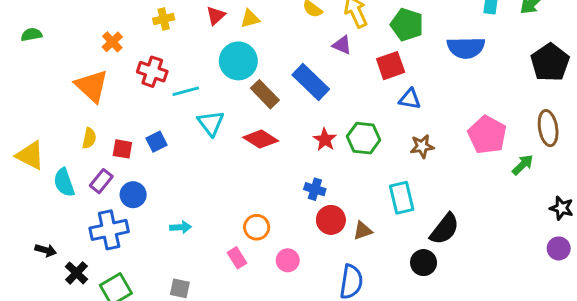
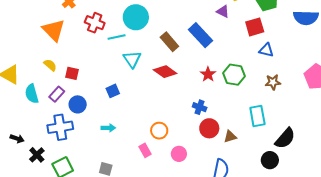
cyan circle: (238, 61) -> (136, 17), moved
yellow semicircle: (89, 138) -> (50, 65), turned -64
blue square: (156, 142) -> (113, 91), moved

